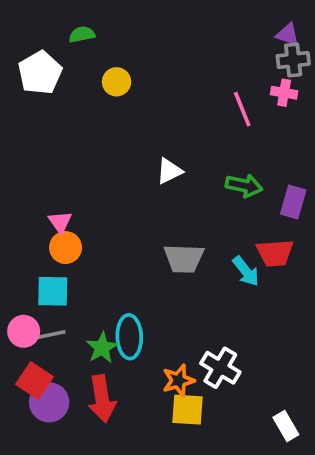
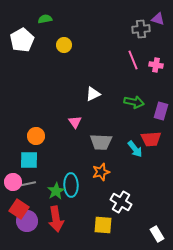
gray cross: (293, 60) -> (141, 29), moved
pink cross: (284, 93) -> (156, 65), moved
pink triangle: (60, 222) -> (75, 122), moved
orange star: (178, 380) -> (101, 172), moved

